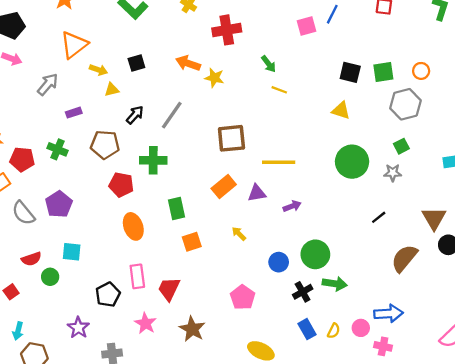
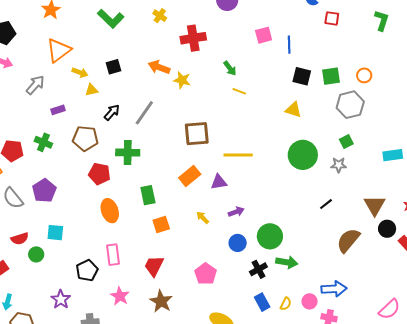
blue line: (332, 14) -> (289, 45), moved, turned -30
purple arrow: (292, 206) -> (236, 212), moved
red trapezoid: (169, 289) -> (154, 266), moved

